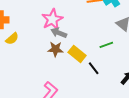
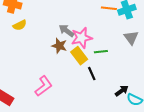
pink star: (52, 19) -> (82, 38), moved
green line: (106, 45) -> (101, 52), moved

